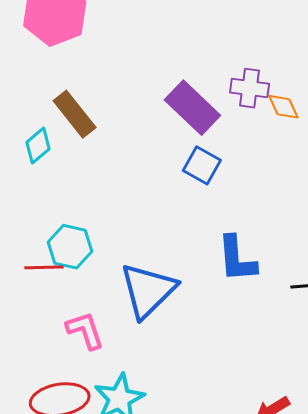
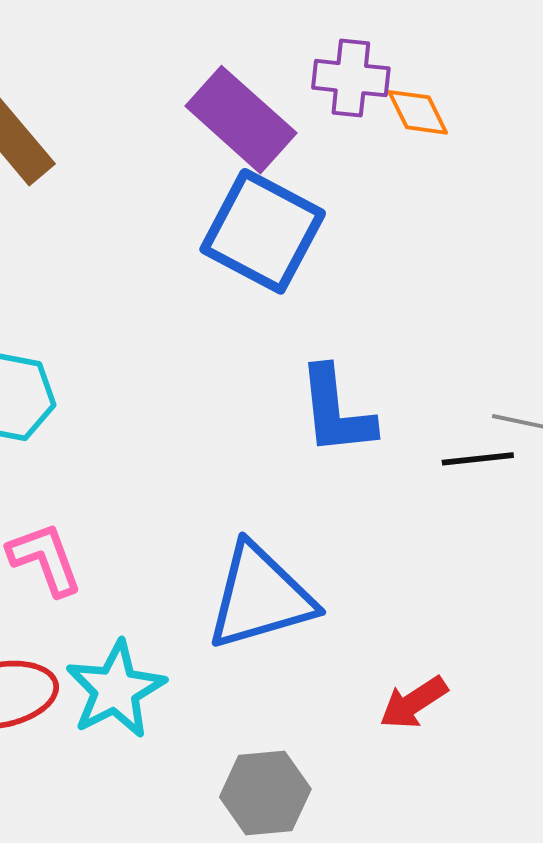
blue square: (202, 165) -> (263, 231), size x1.6
blue triangle: (148, 290) -> (260, 597), moved, turned 30

